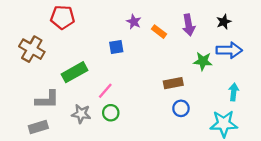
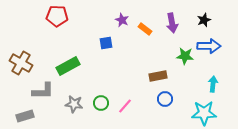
brown cross: (32, 49) -> (21, 63), moved
pink line: (105, 91) -> (125, 106), moved
gray rectangle: (38, 127) -> (25, 116), moved

